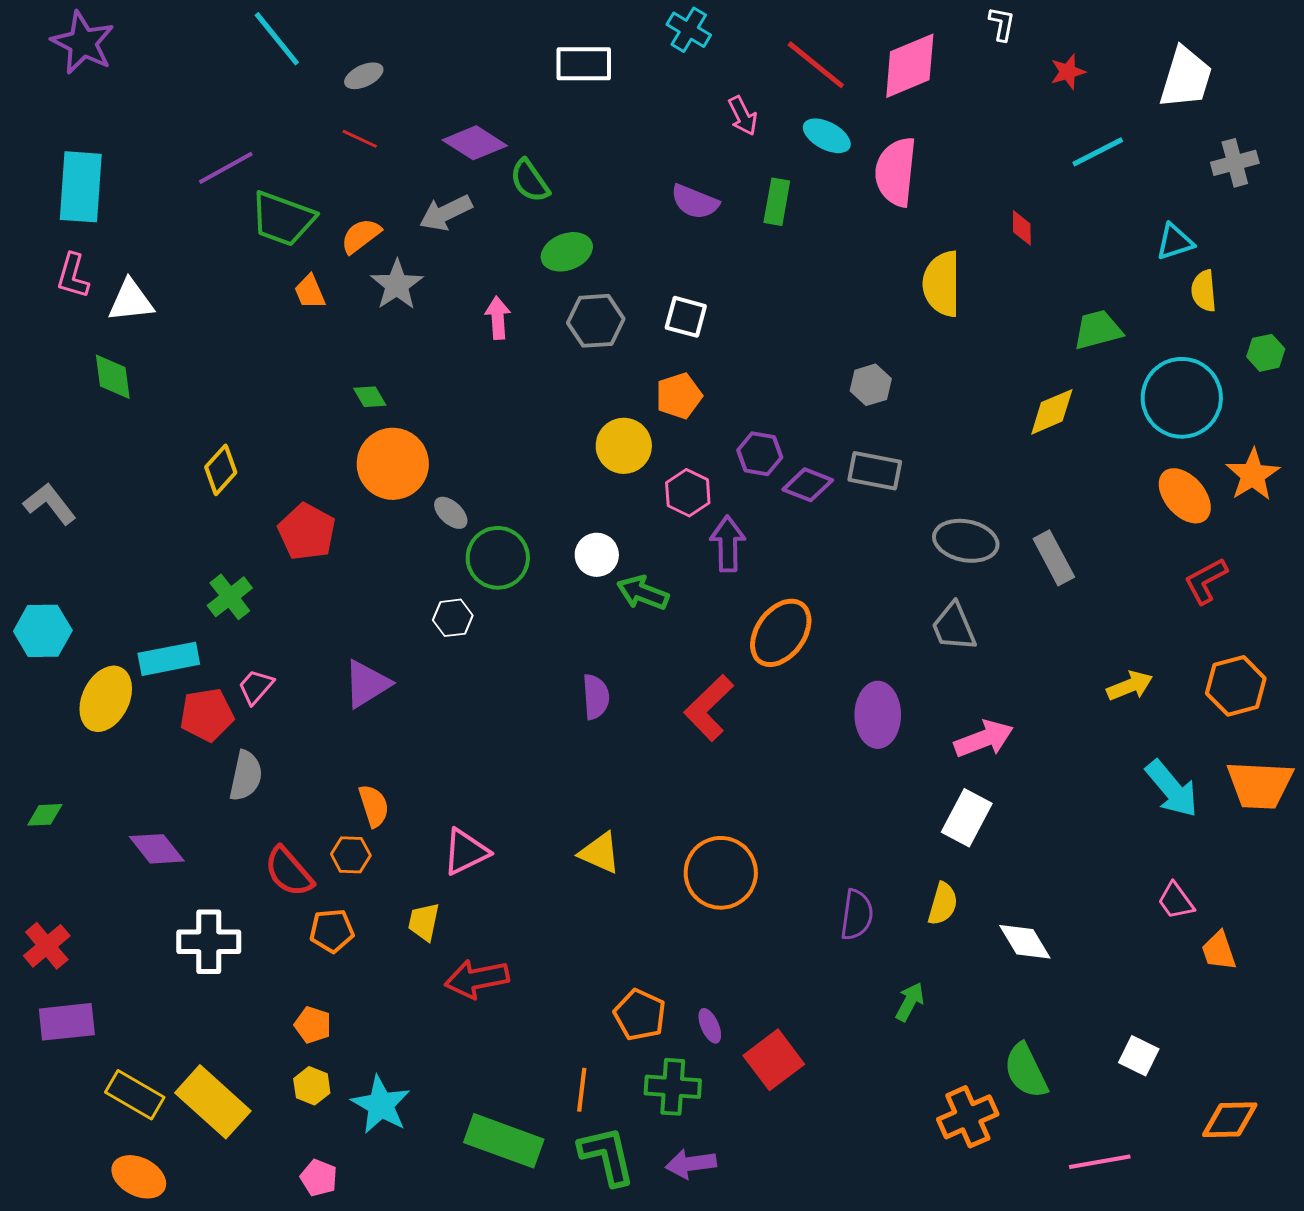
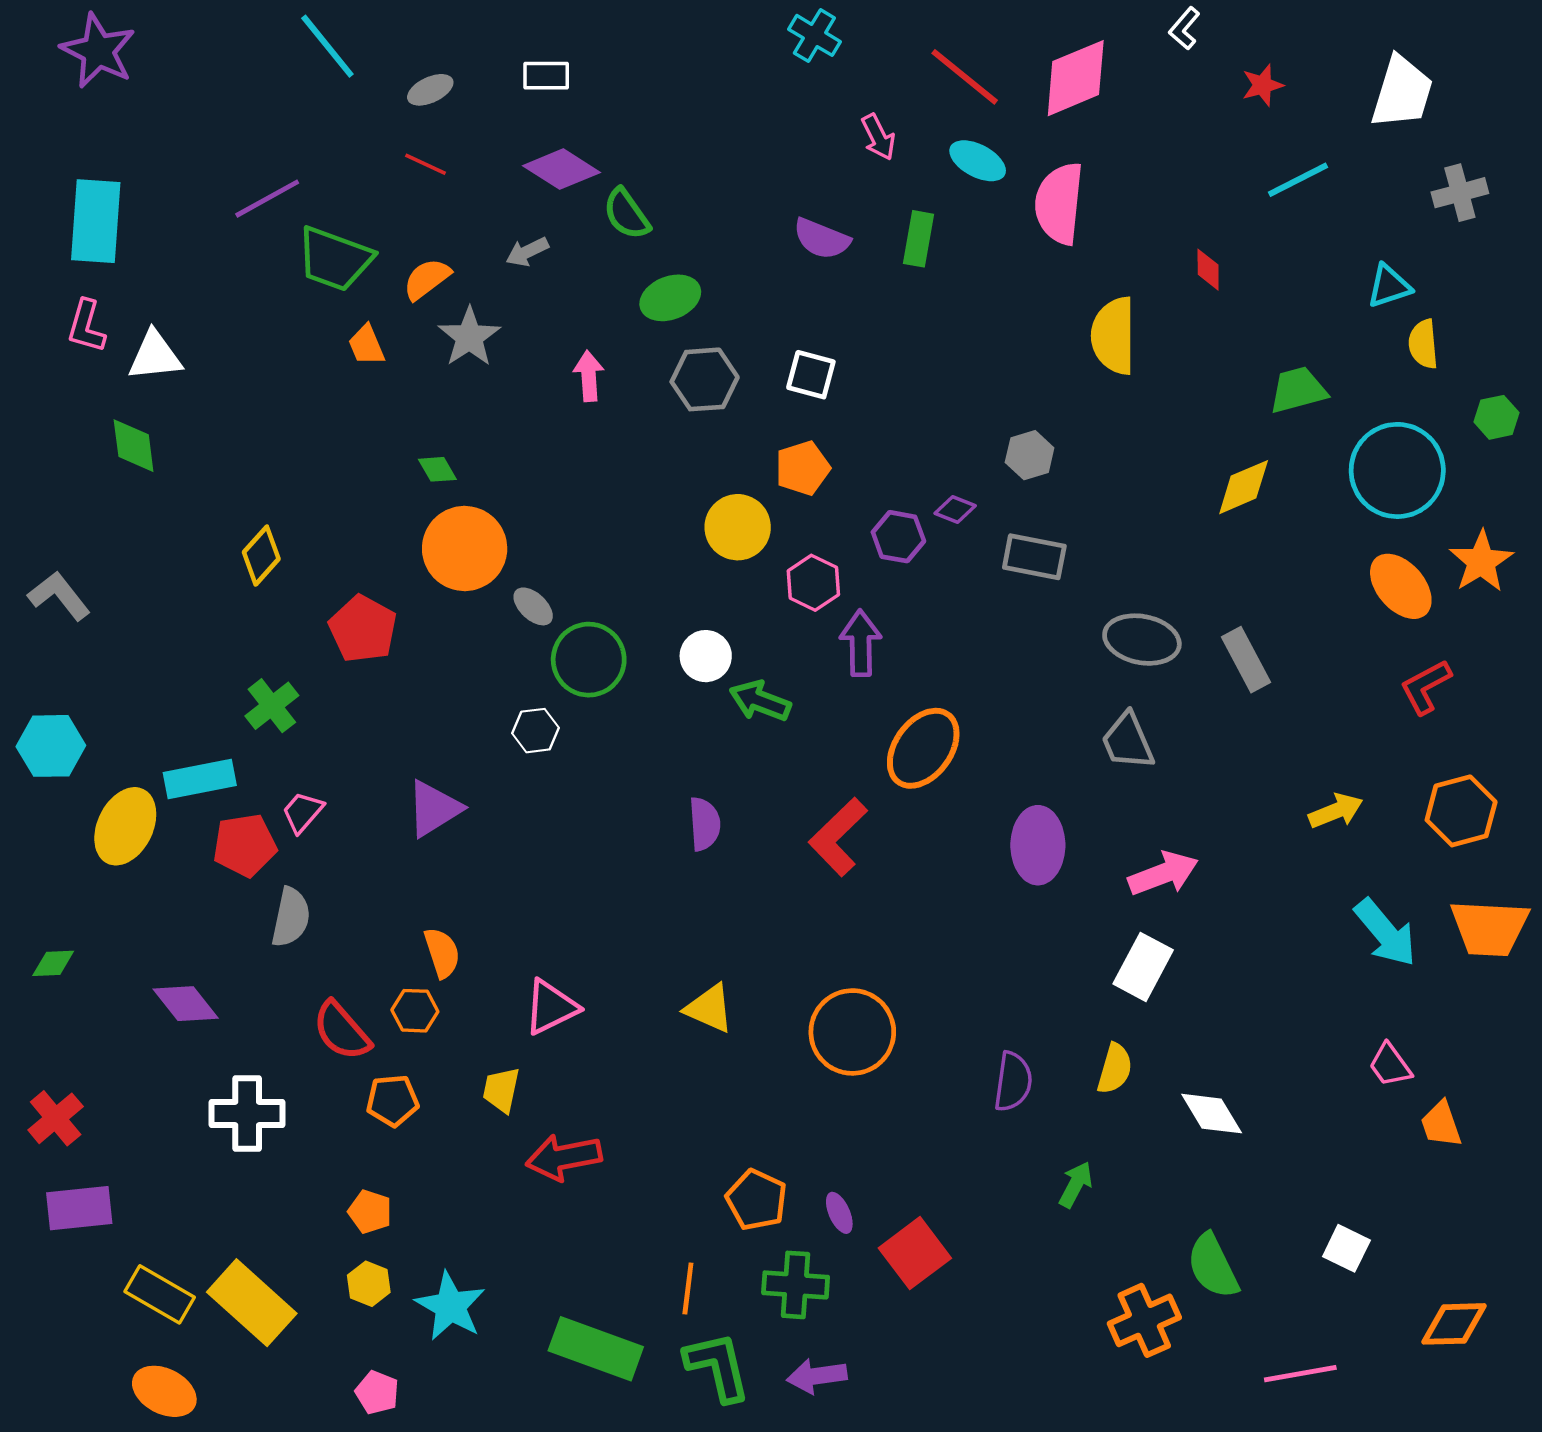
white L-shape: (1002, 24) -> (1184, 28), turned -150
white rectangle: (584, 64) -> (546, 76), moved, size x0.7
gray arrow: (446, 213) -> (527, 252), size x0.7
purple diamond: (808, 485) -> (955, 509), moved, size x0.7

